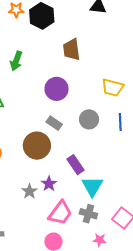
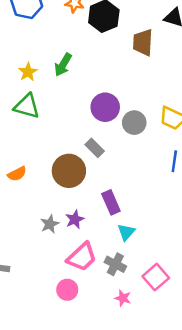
brown trapezoid: (71, 50) -> (143, 42), moved
gray circle: (89, 119) -> (134, 123), moved
cyan triangle: (92, 186) -> (126, 232), size x0.7

